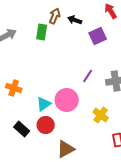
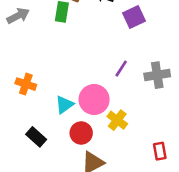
yellow cross: (101, 115) -> (117, 120), moved
red circle: (46, 125) -> (81, 133), moved

